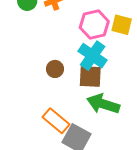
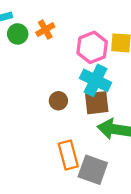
orange rectangle: (56, 121) -> (68, 155), turned 44

